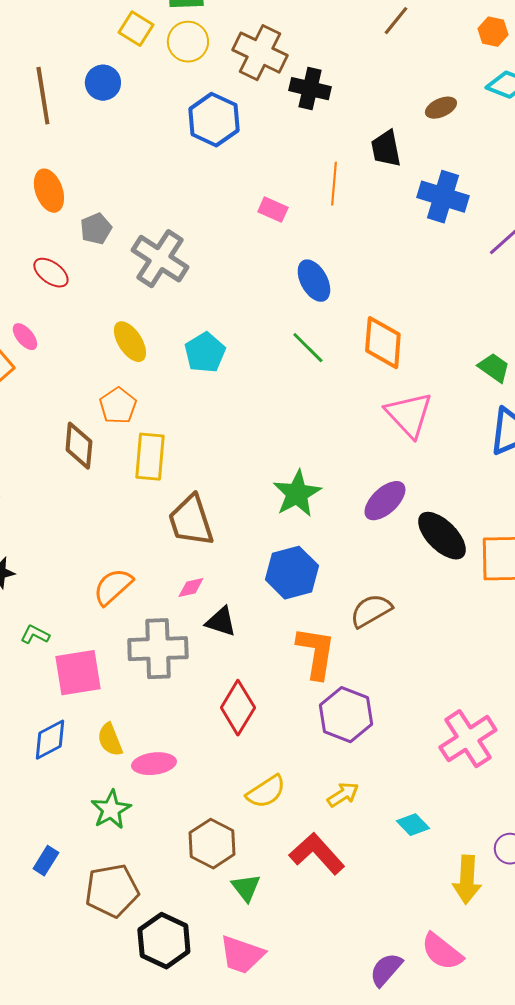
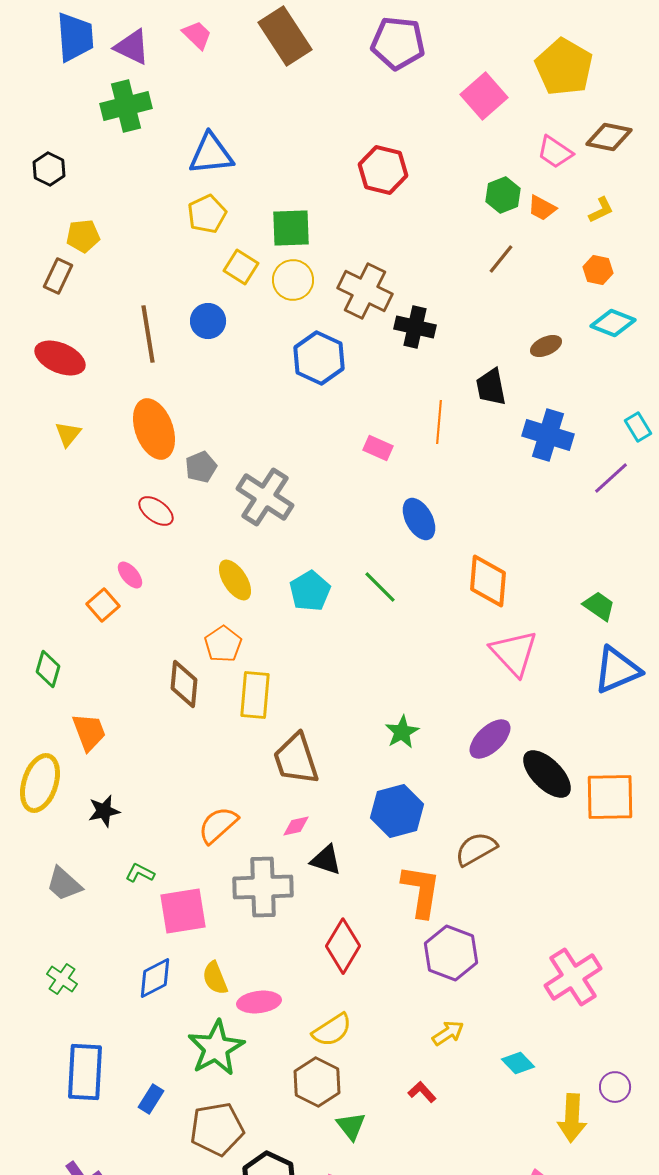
orange ellipse: (49, 191) -> (154, 429), size x1.4
green line: (308, 348) -> (380, 587), moved
green star: (297, 494) -> (402, 732), size x0.7
yellow semicircle: (266, 792) -> (332, 1030), moved
green star: (111, 810) -> (216, 1048), size x1.4
red L-shape: (317, 854) -> (422, 1092), size x0.5

